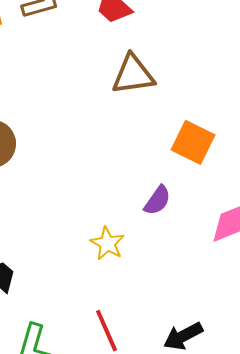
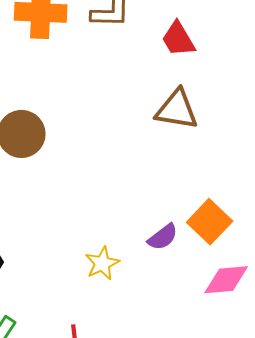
orange square: (193, 142) -> (210, 222), moved

